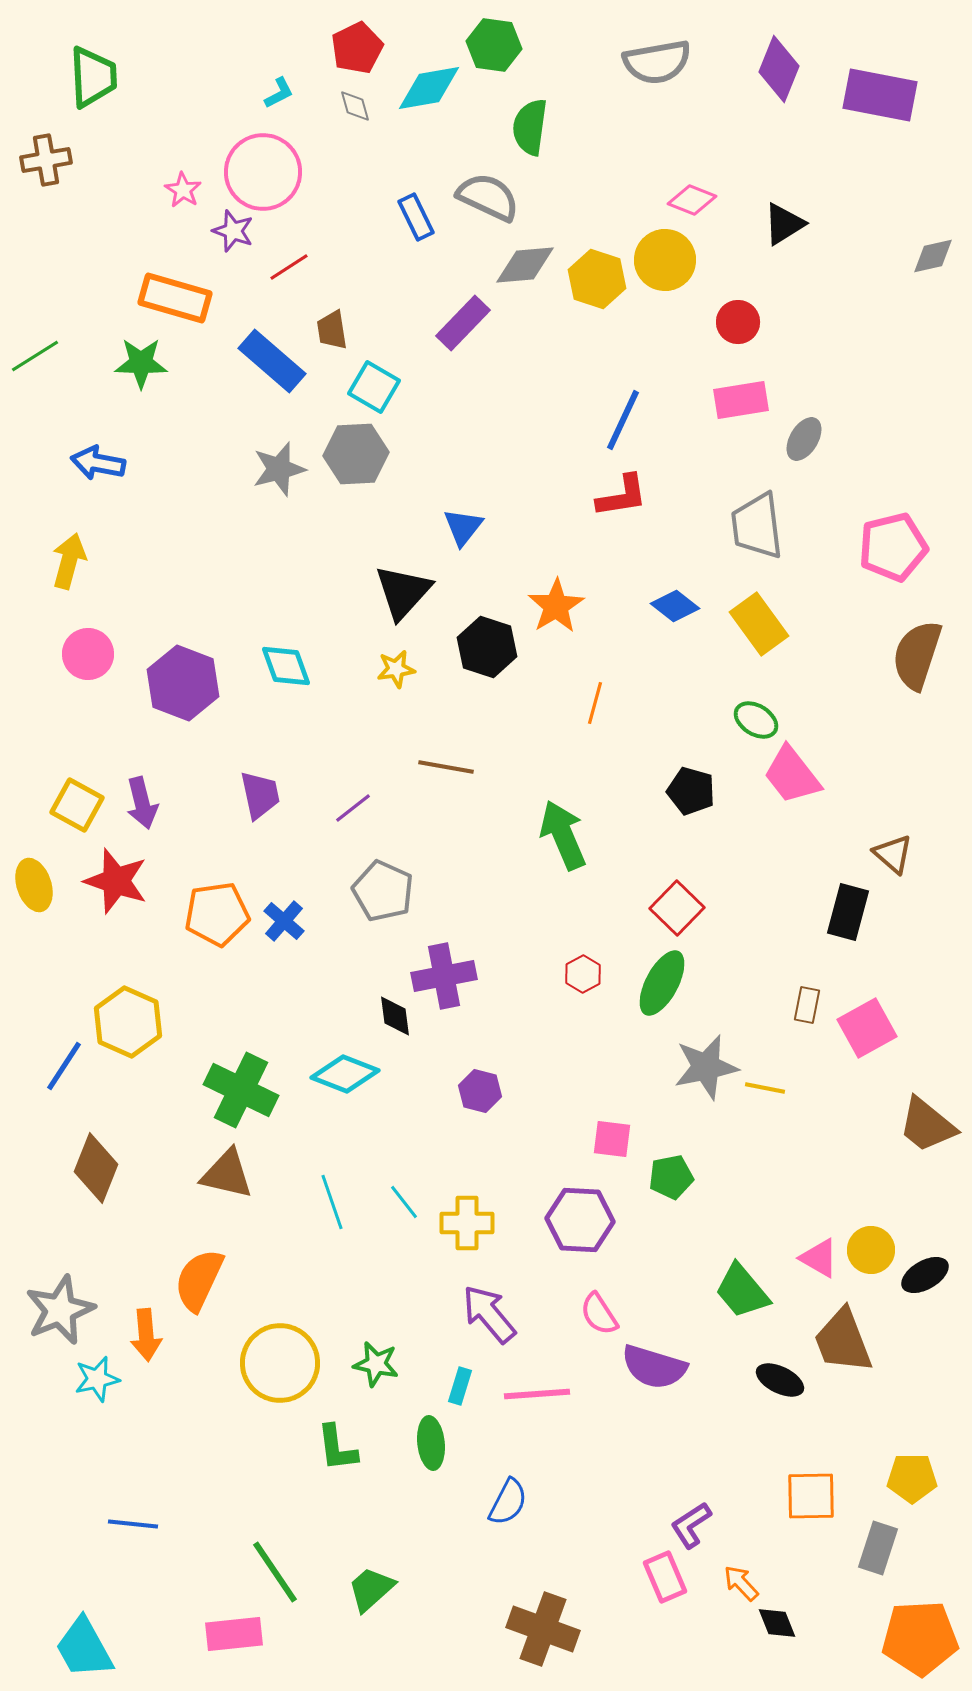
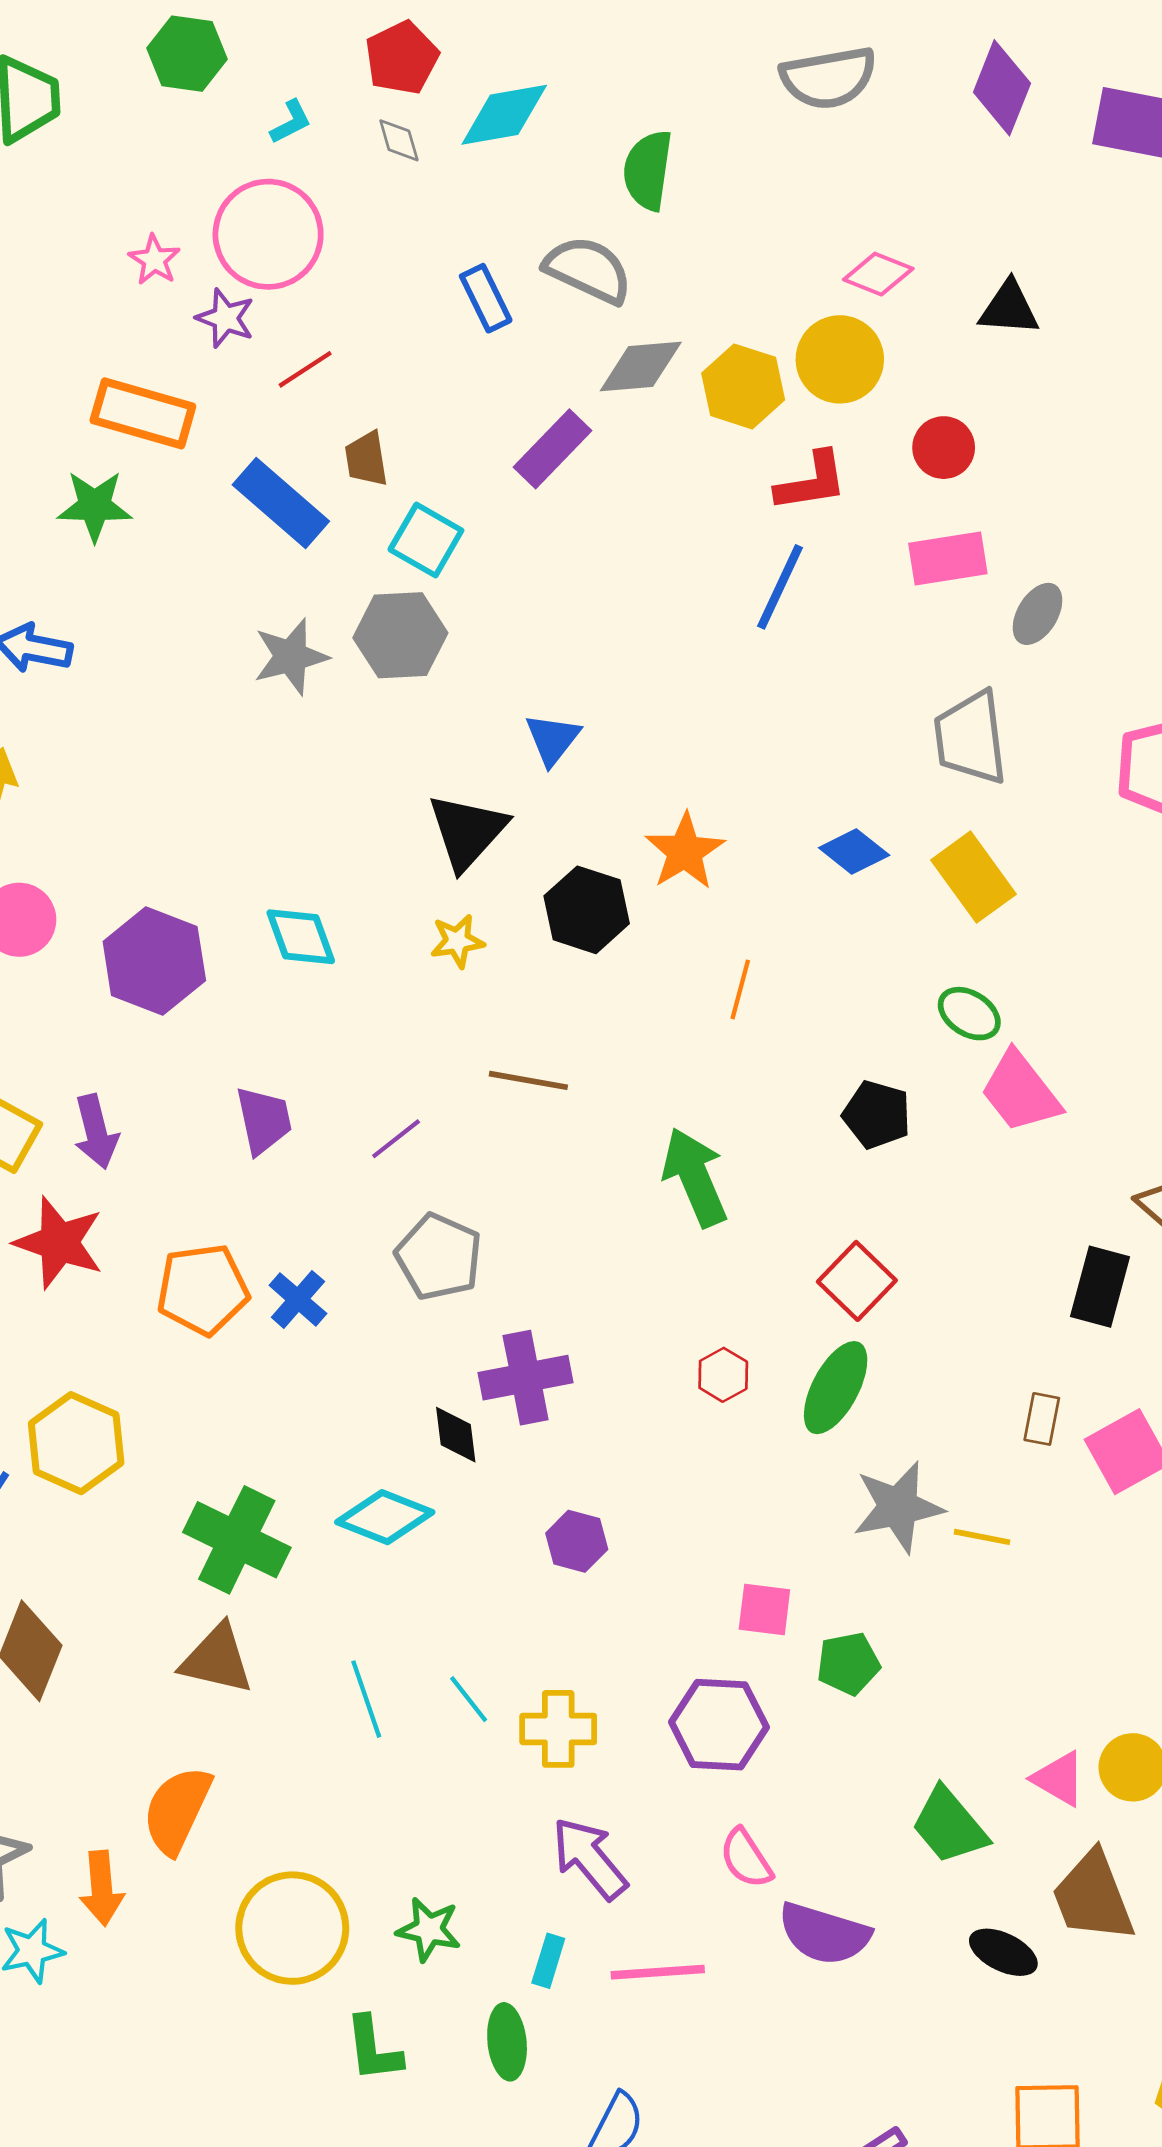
green hexagon: (494, 45) -> (187, 54), moved
black triangle: (784, 224) -> (1009, 308), turned 36
red L-shape: (622, 496) -> (811, 482), moved

